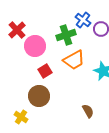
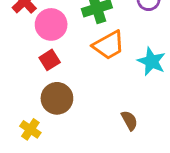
red square: (45, 71) -> (50, 60), moved

